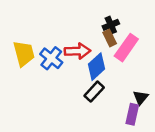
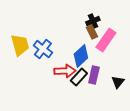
red arrow: (77, 51) -> (65, 71), moved
purple rectangle: (132, 114) -> (94, 75), moved

